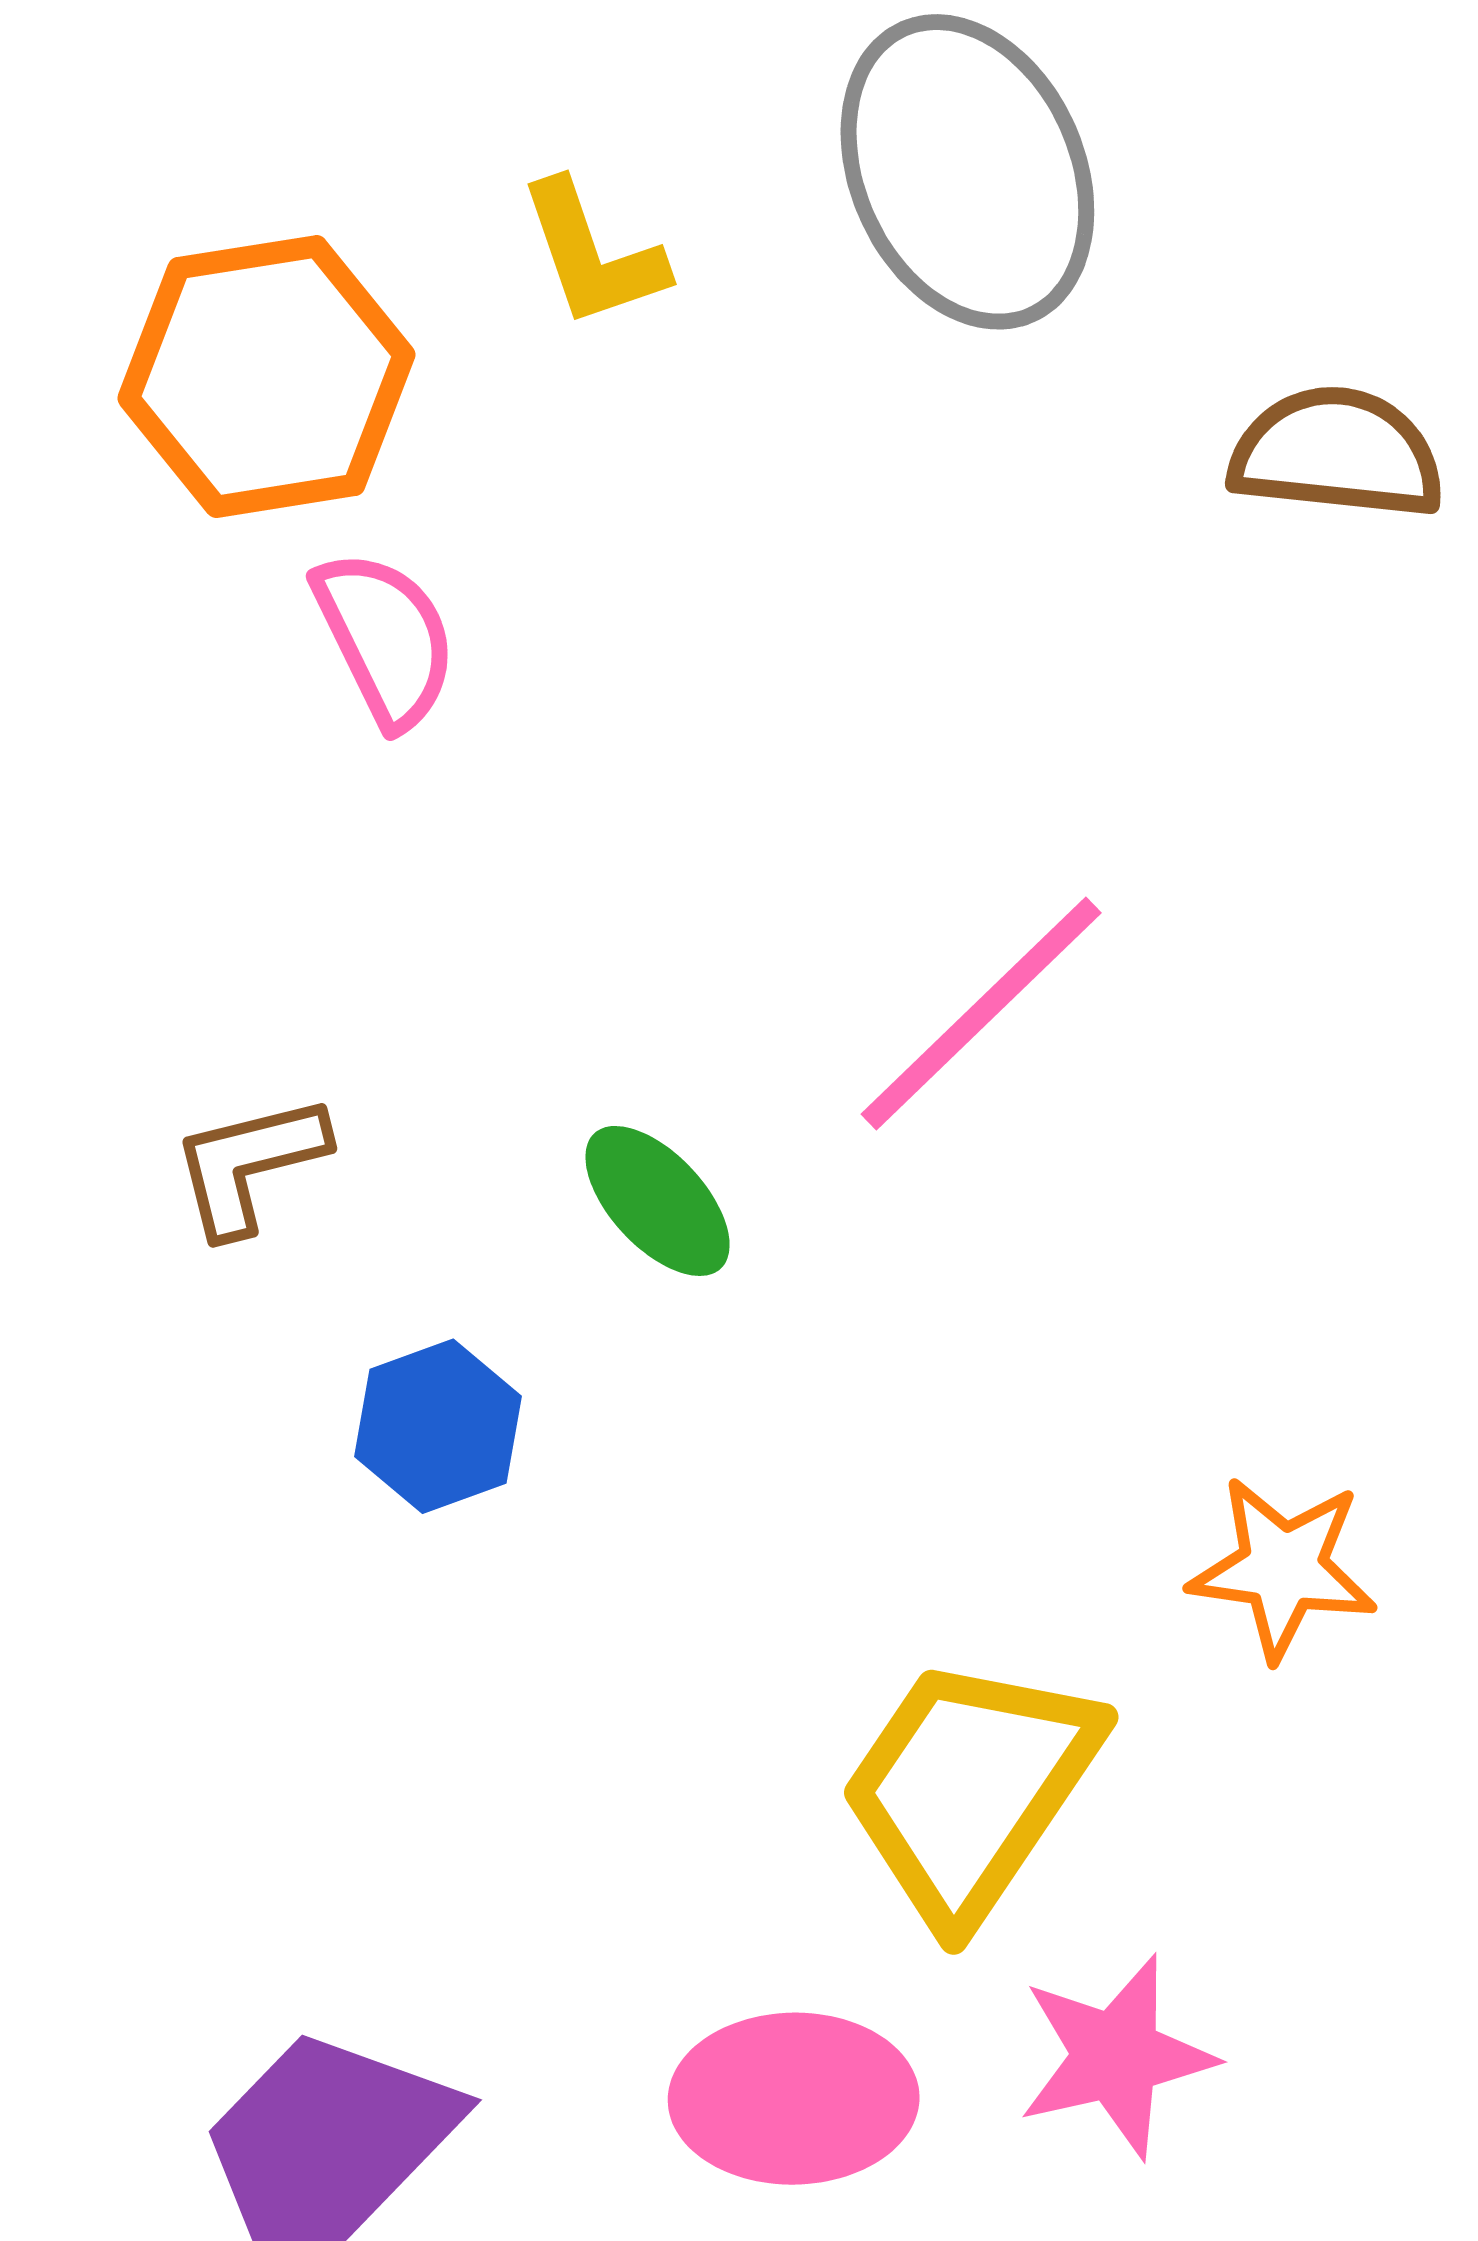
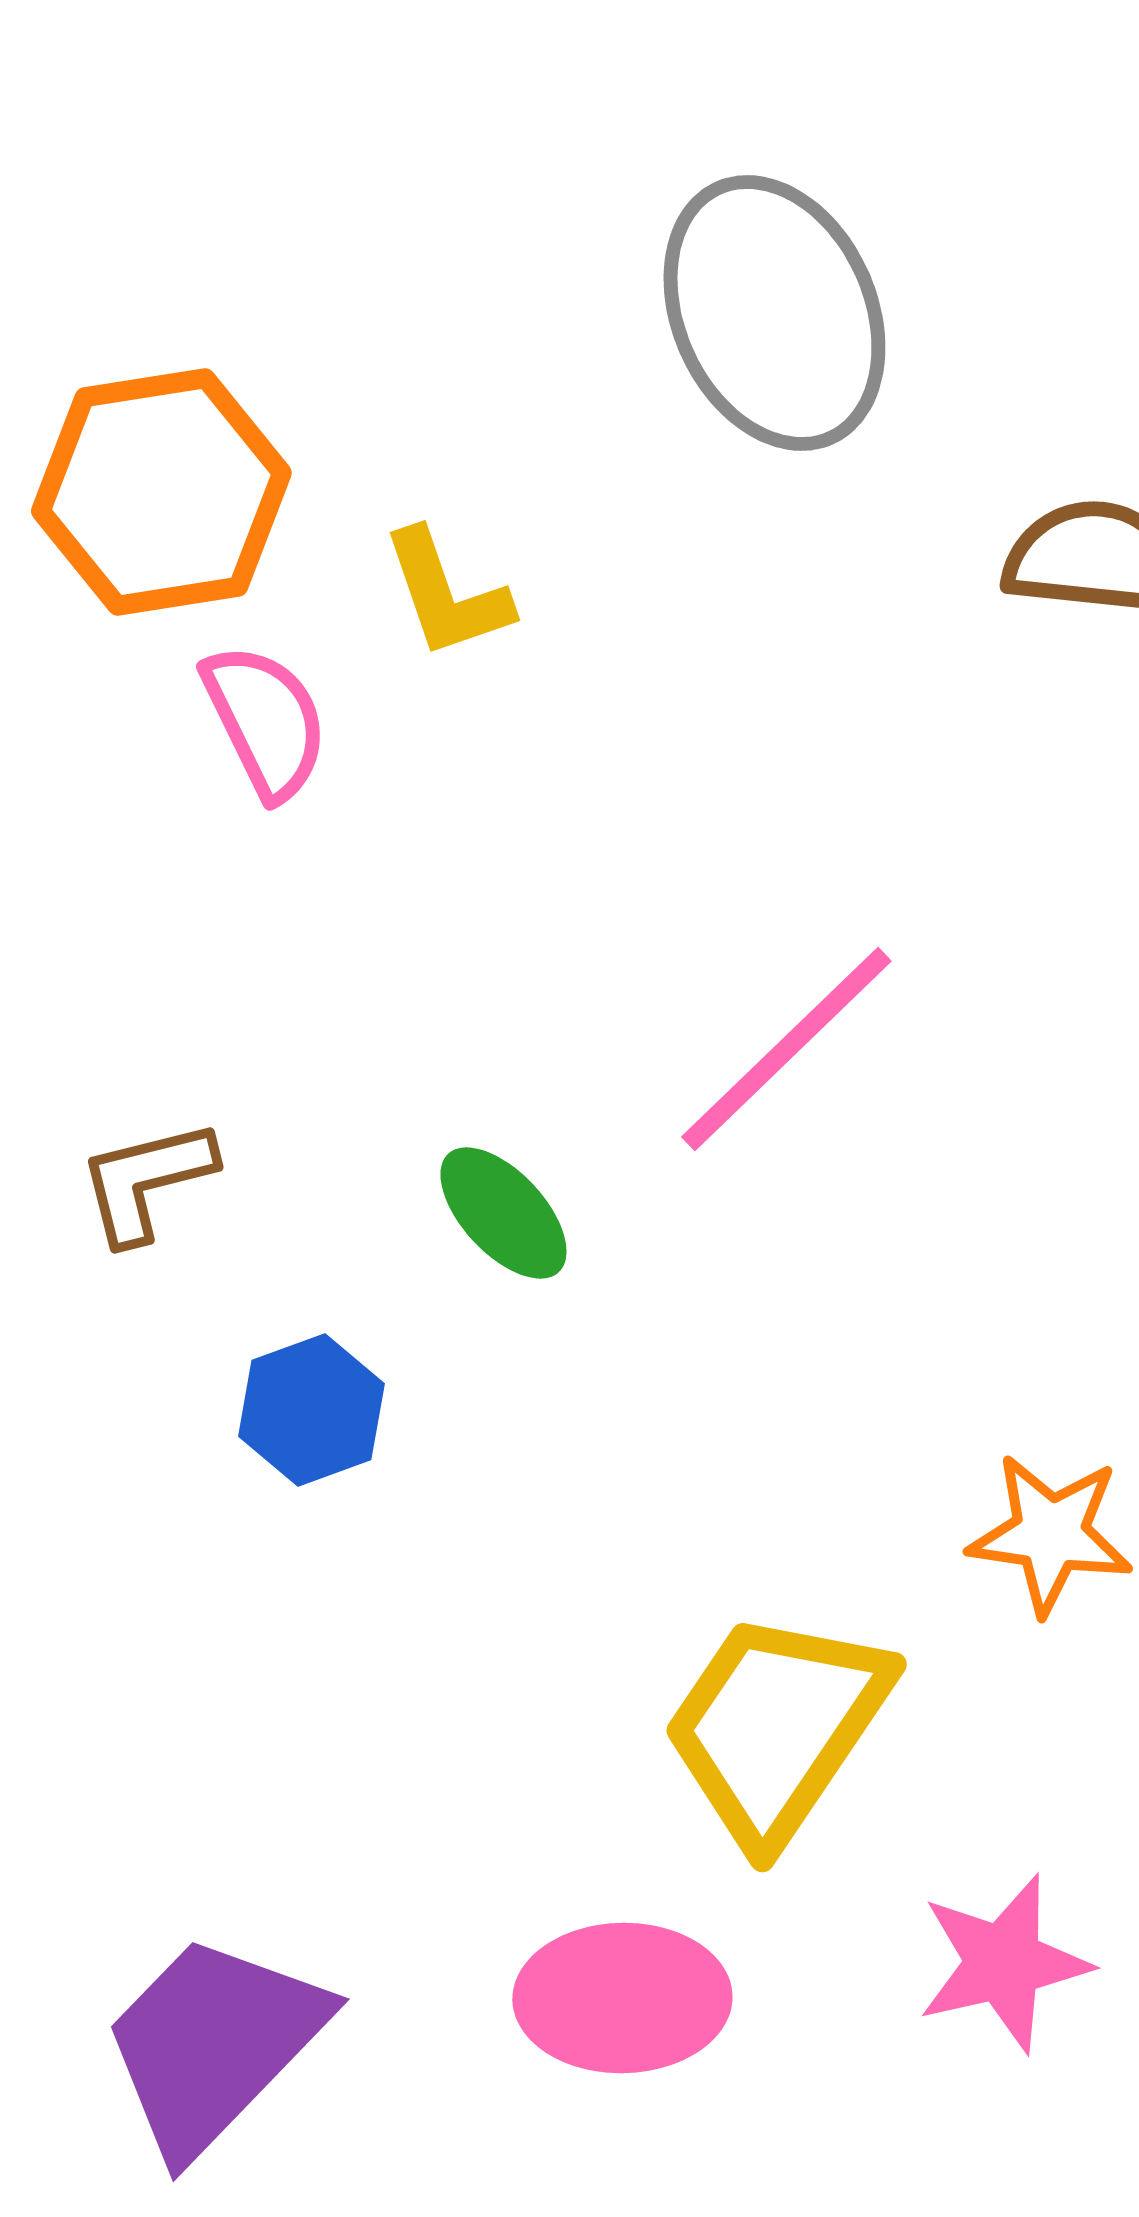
yellow L-shape: (592, 254) -> (446, 594), moved
pink star: (1116, 2056) -> (1003, 1963), moved

